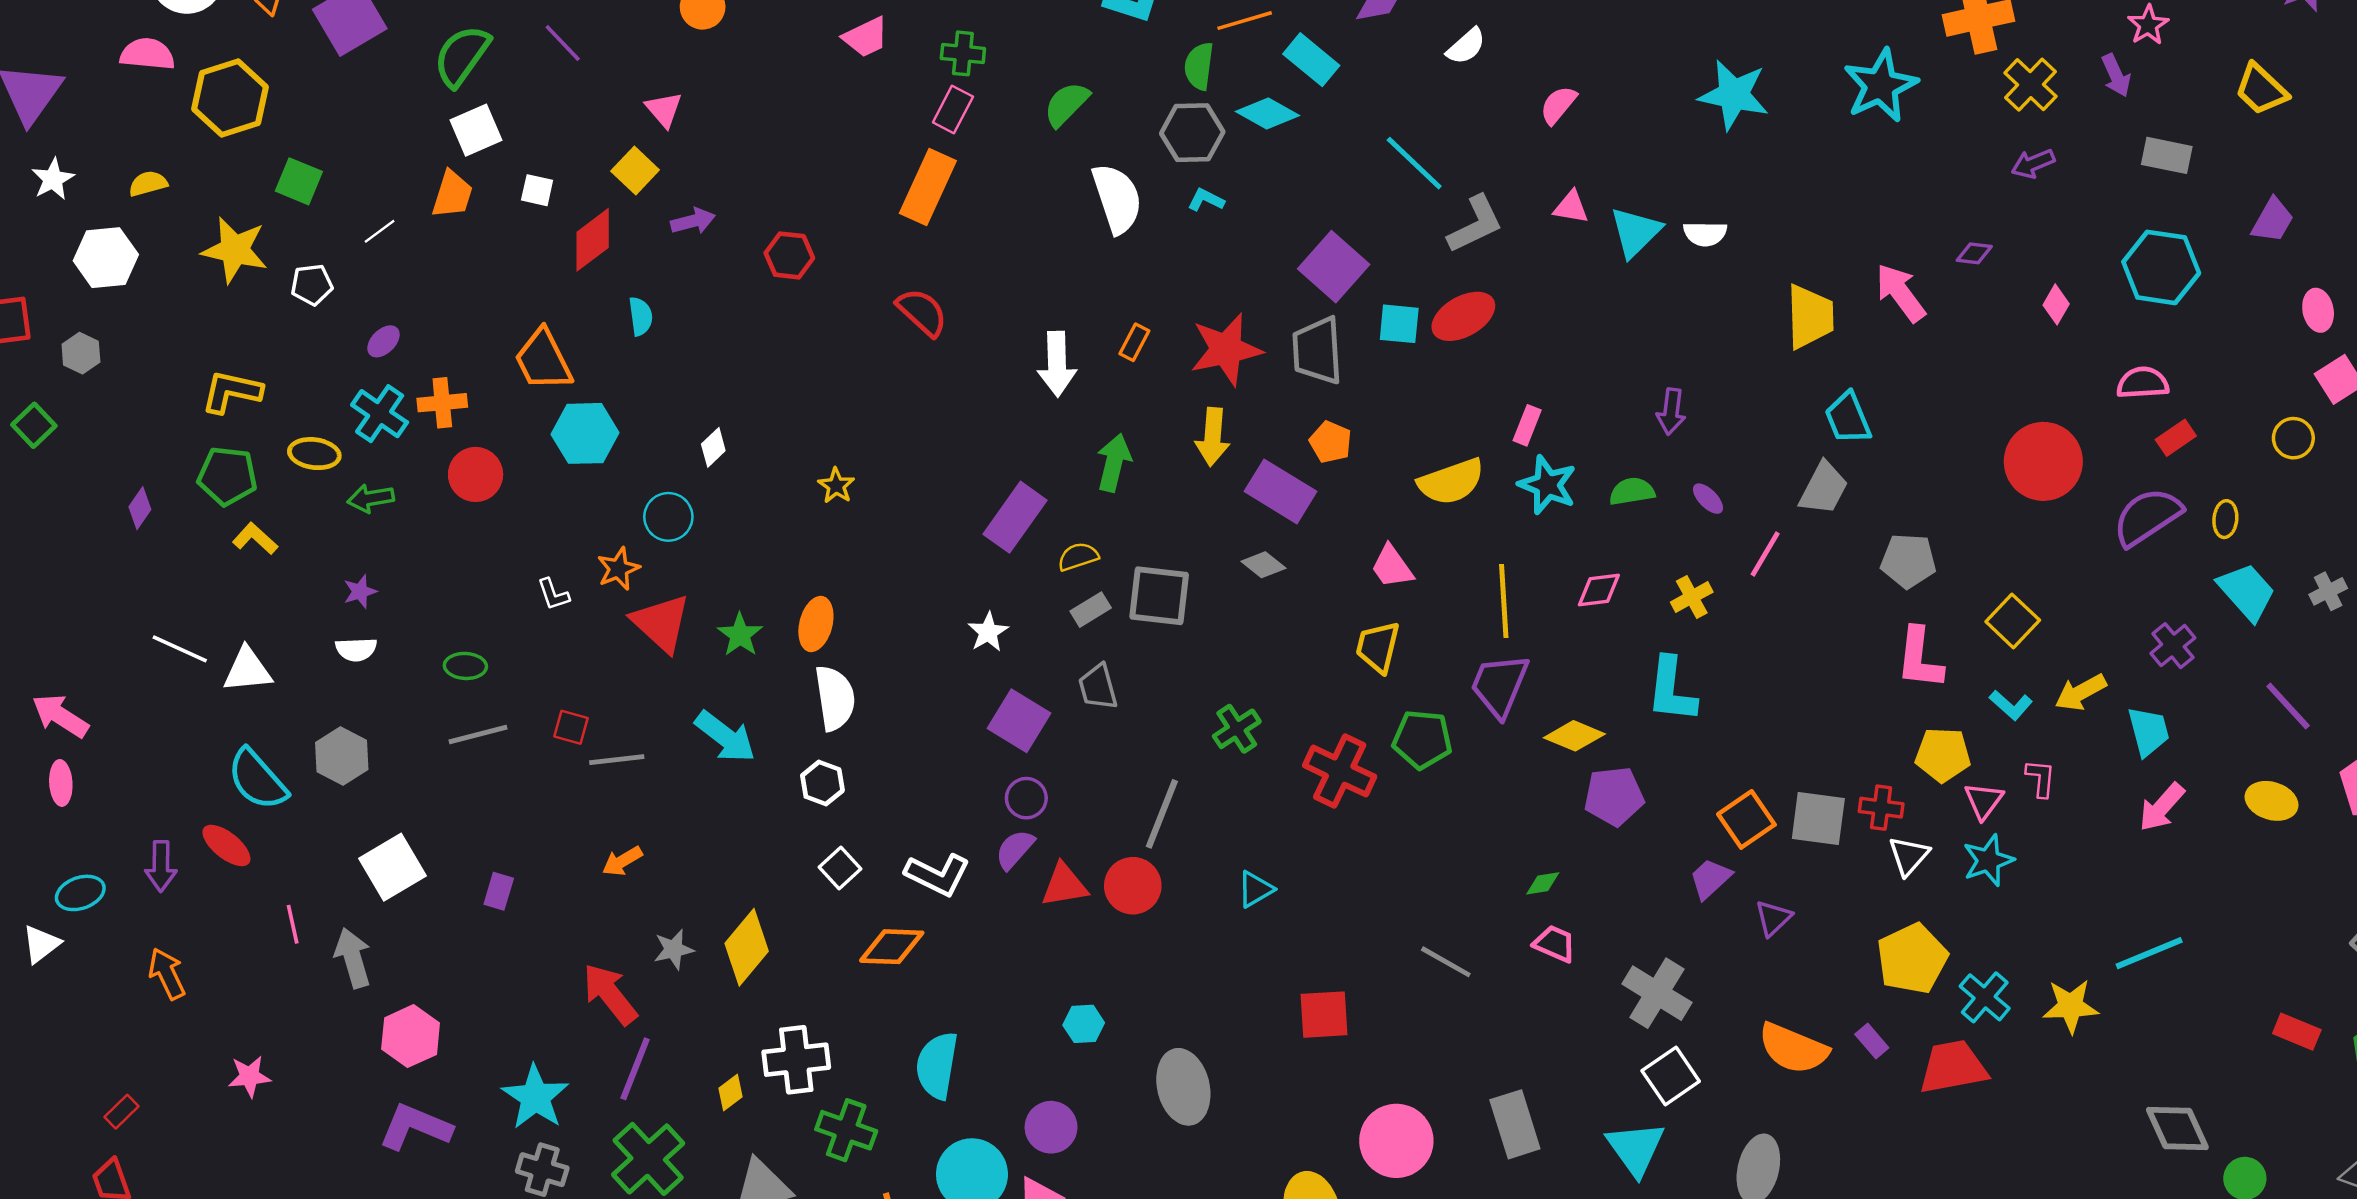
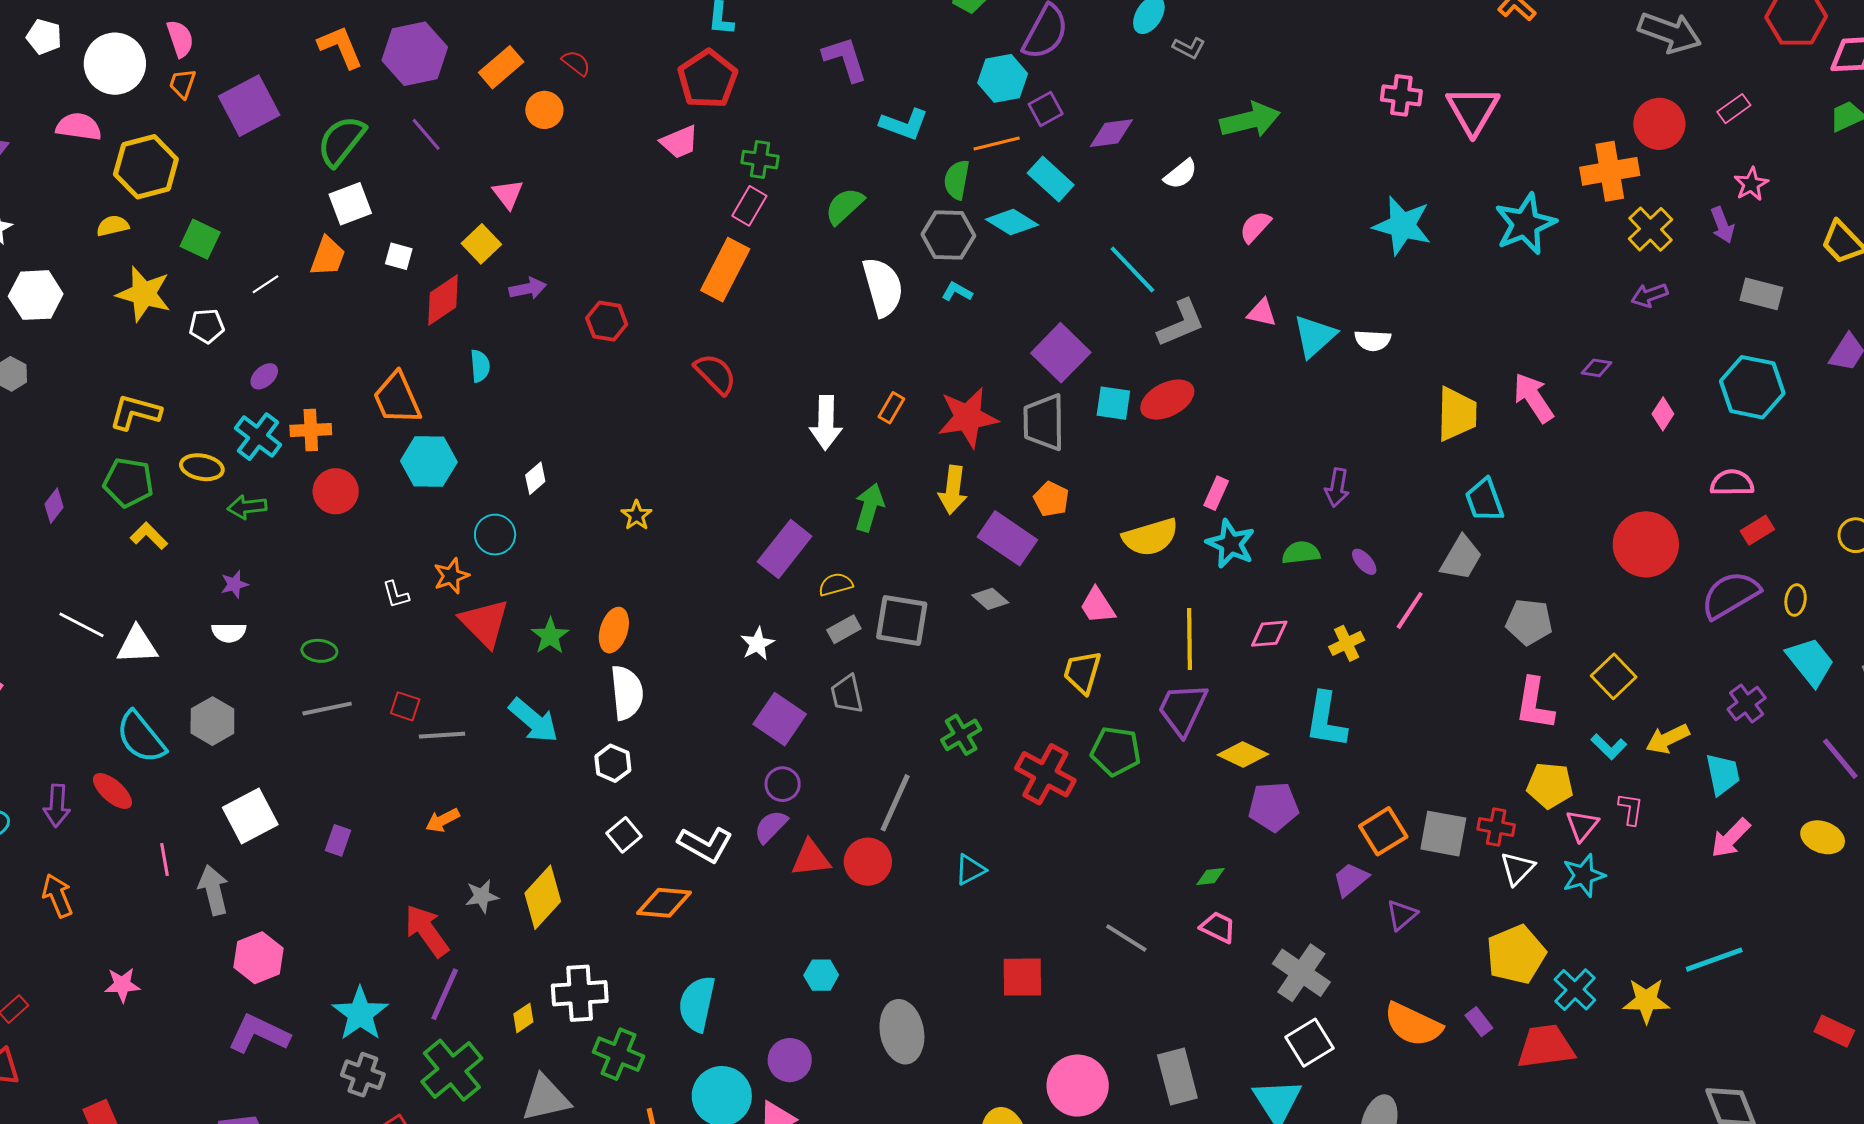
yellow semicircle: (148, 184) -> (113, 226), moved

